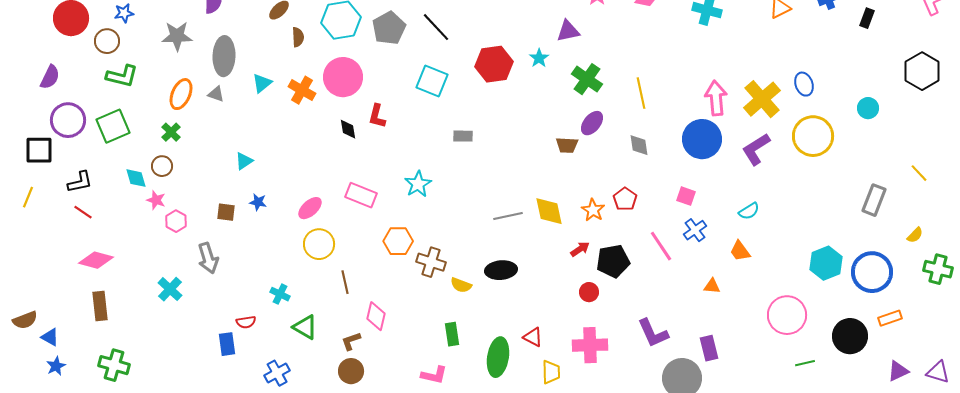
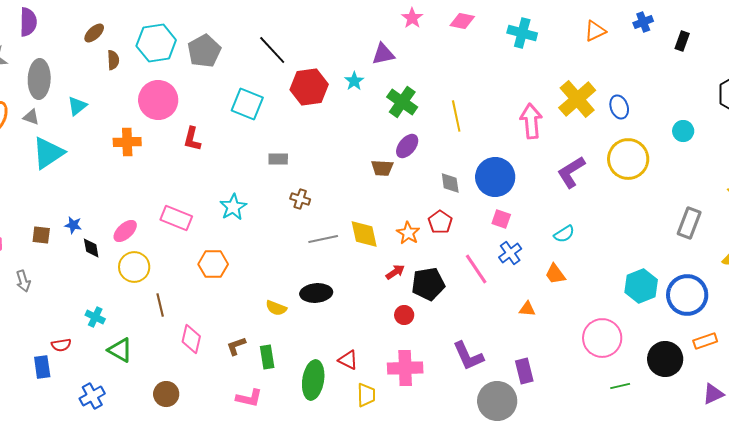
black line: (436, 27) -> (272, 50), moved
orange cross: (302, 90) -> (127, 142), moved, turned -32
yellow cross: (762, 99) -> (577, 99), moved
black diamond: (348, 129) -> (91, 248), moved
blue circle: (702, 139) -> (495, 177), moved
gray diamond: (639, 145) -> (450, 183), moved
cyan triangle: (244, 161) -> (48, 153), moved, size x1.8
gray arrow: (208, 258) -> (23, 281), size x0.7
brown cross: (431, 262) -> (300, 199), moved, size x0.7
brown L-shape: (351, 341) -> (236, 346), moved

